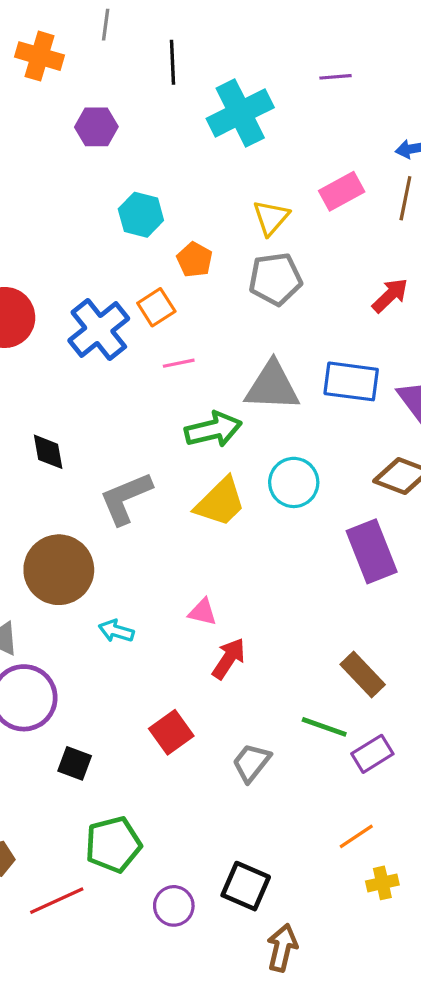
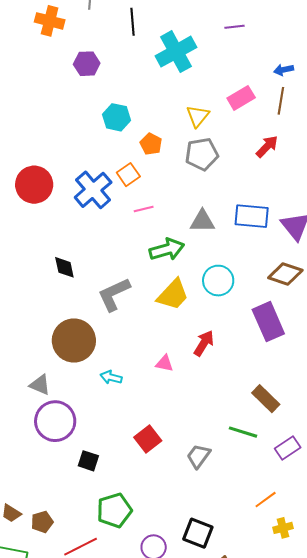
red arrow: (390, 295) -> (267, 146), moved
gray triangle: (272, 386) -> (202, 221), size x0.7
red arrow: (229, 659) -> (204, 343), moved
purple rectangle: (372, 754) -> (288, 448), moved

